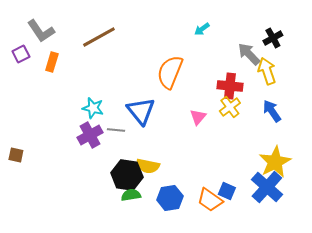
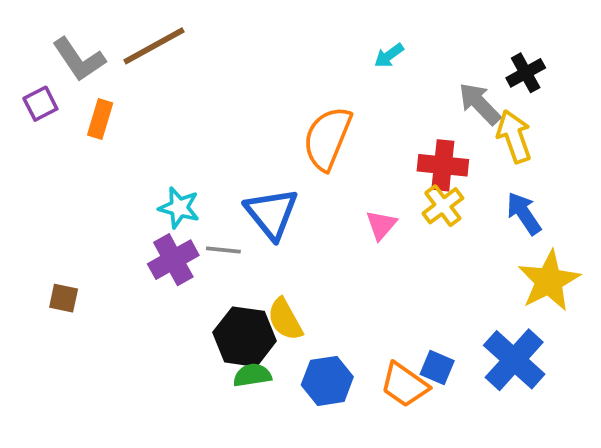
brown line: (99, 37) -> (154, 46), moved
brown square: (16, 155) -> (64, 298), moved
yellow star: (275, 162) -> (549, 281), moved
yellow semicircle: (148, 166) -> (285, 319), turned 50

